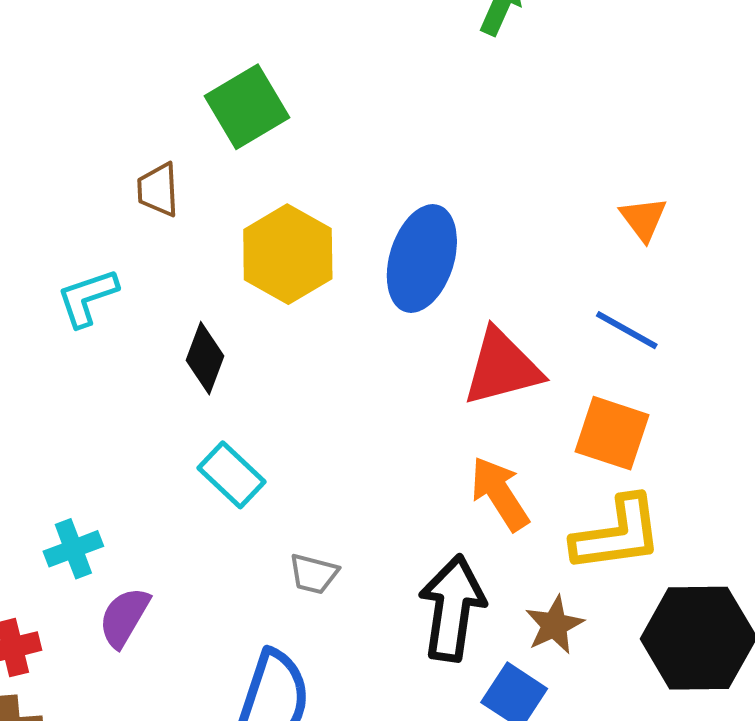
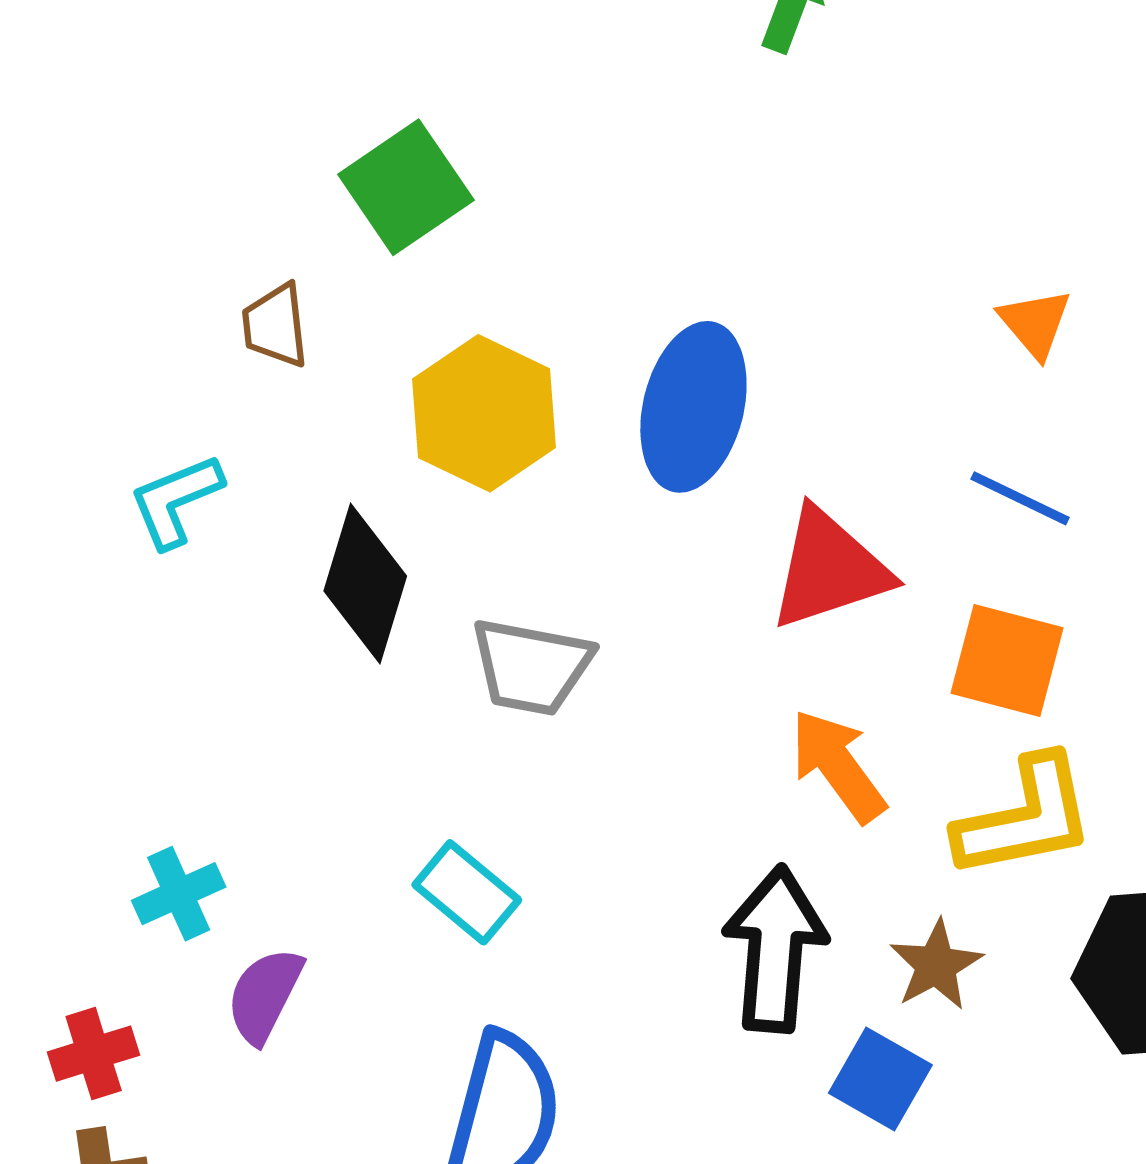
black diamond: (205, 358) -> (365, 584), size x1.4
cyan rectangle: (231, 475) -> (467, 892), moved
gray trapezoid: (314, 574) -> (531, 667), moved, size x1.6

